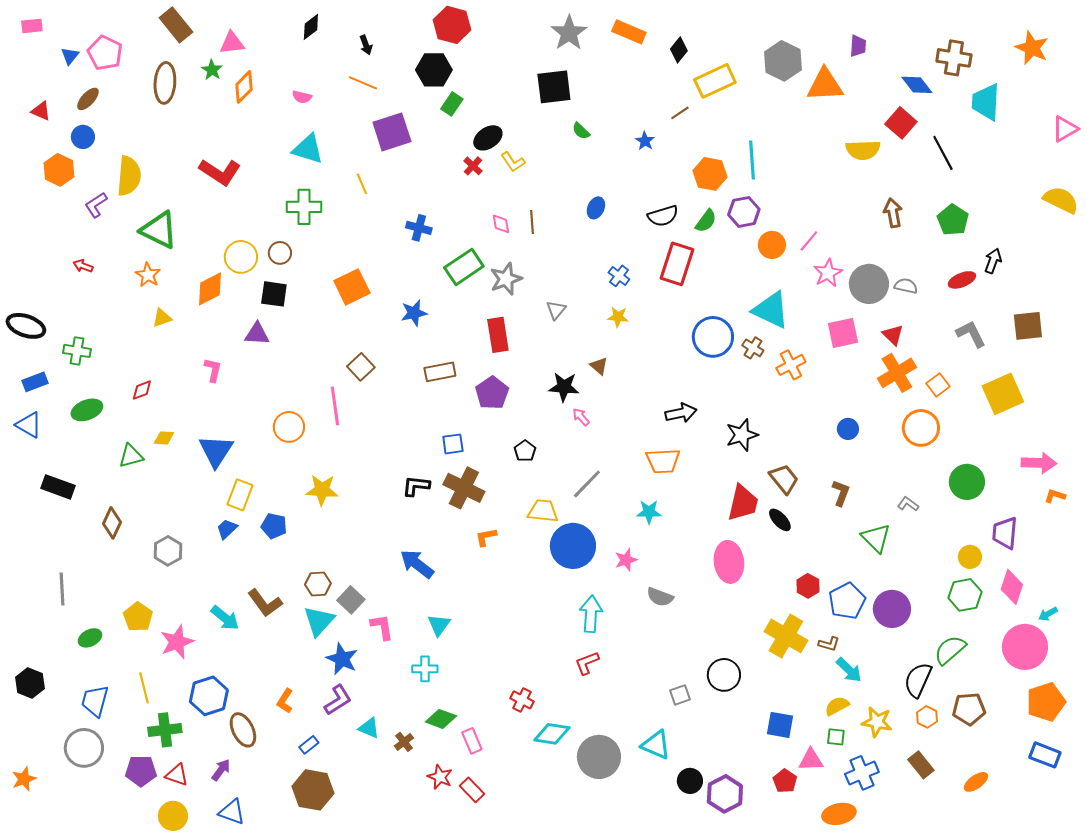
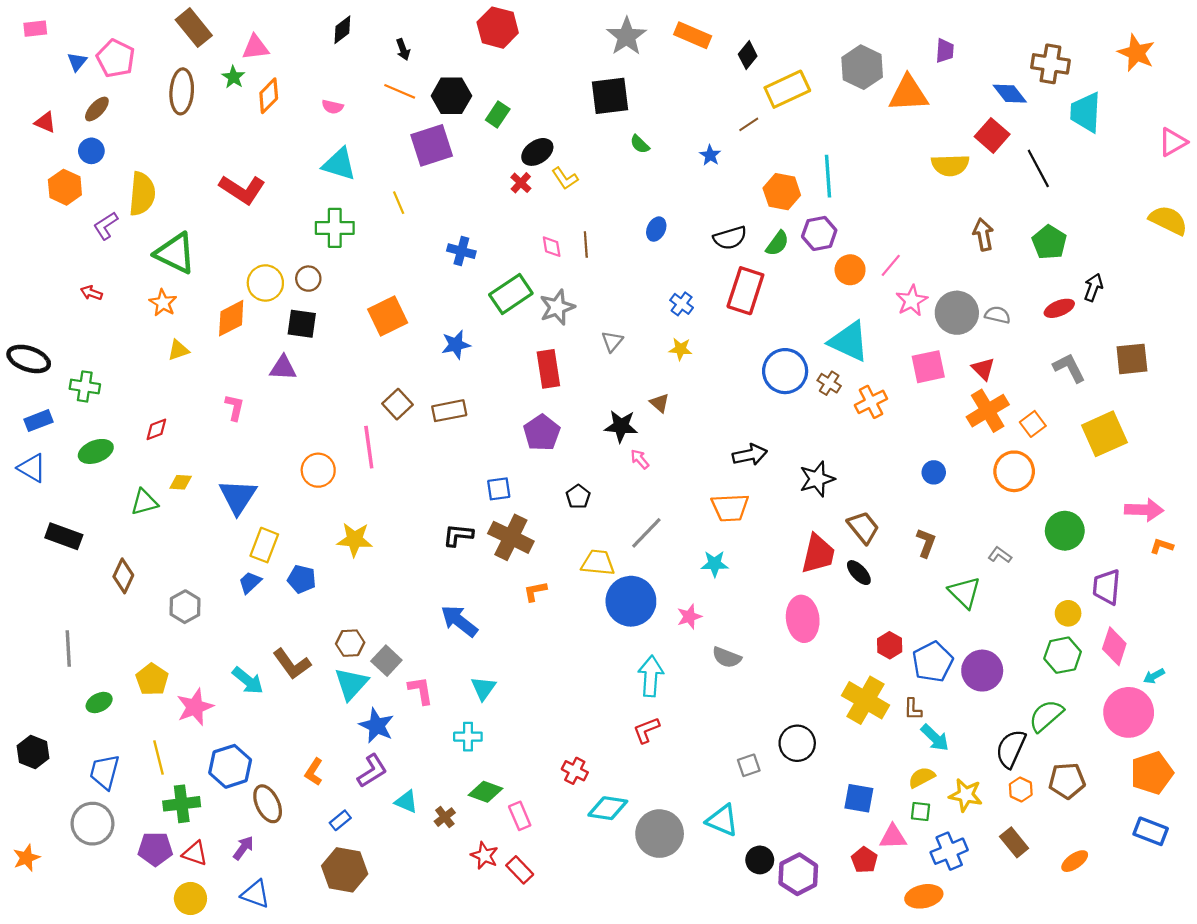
black hexagon: (434, 70) -> (451, 96), moved
brown rectangle: (440, 372) -> (449, 411), moved
brown L-shape: (829, 644) -> (913, 709), turned 75

